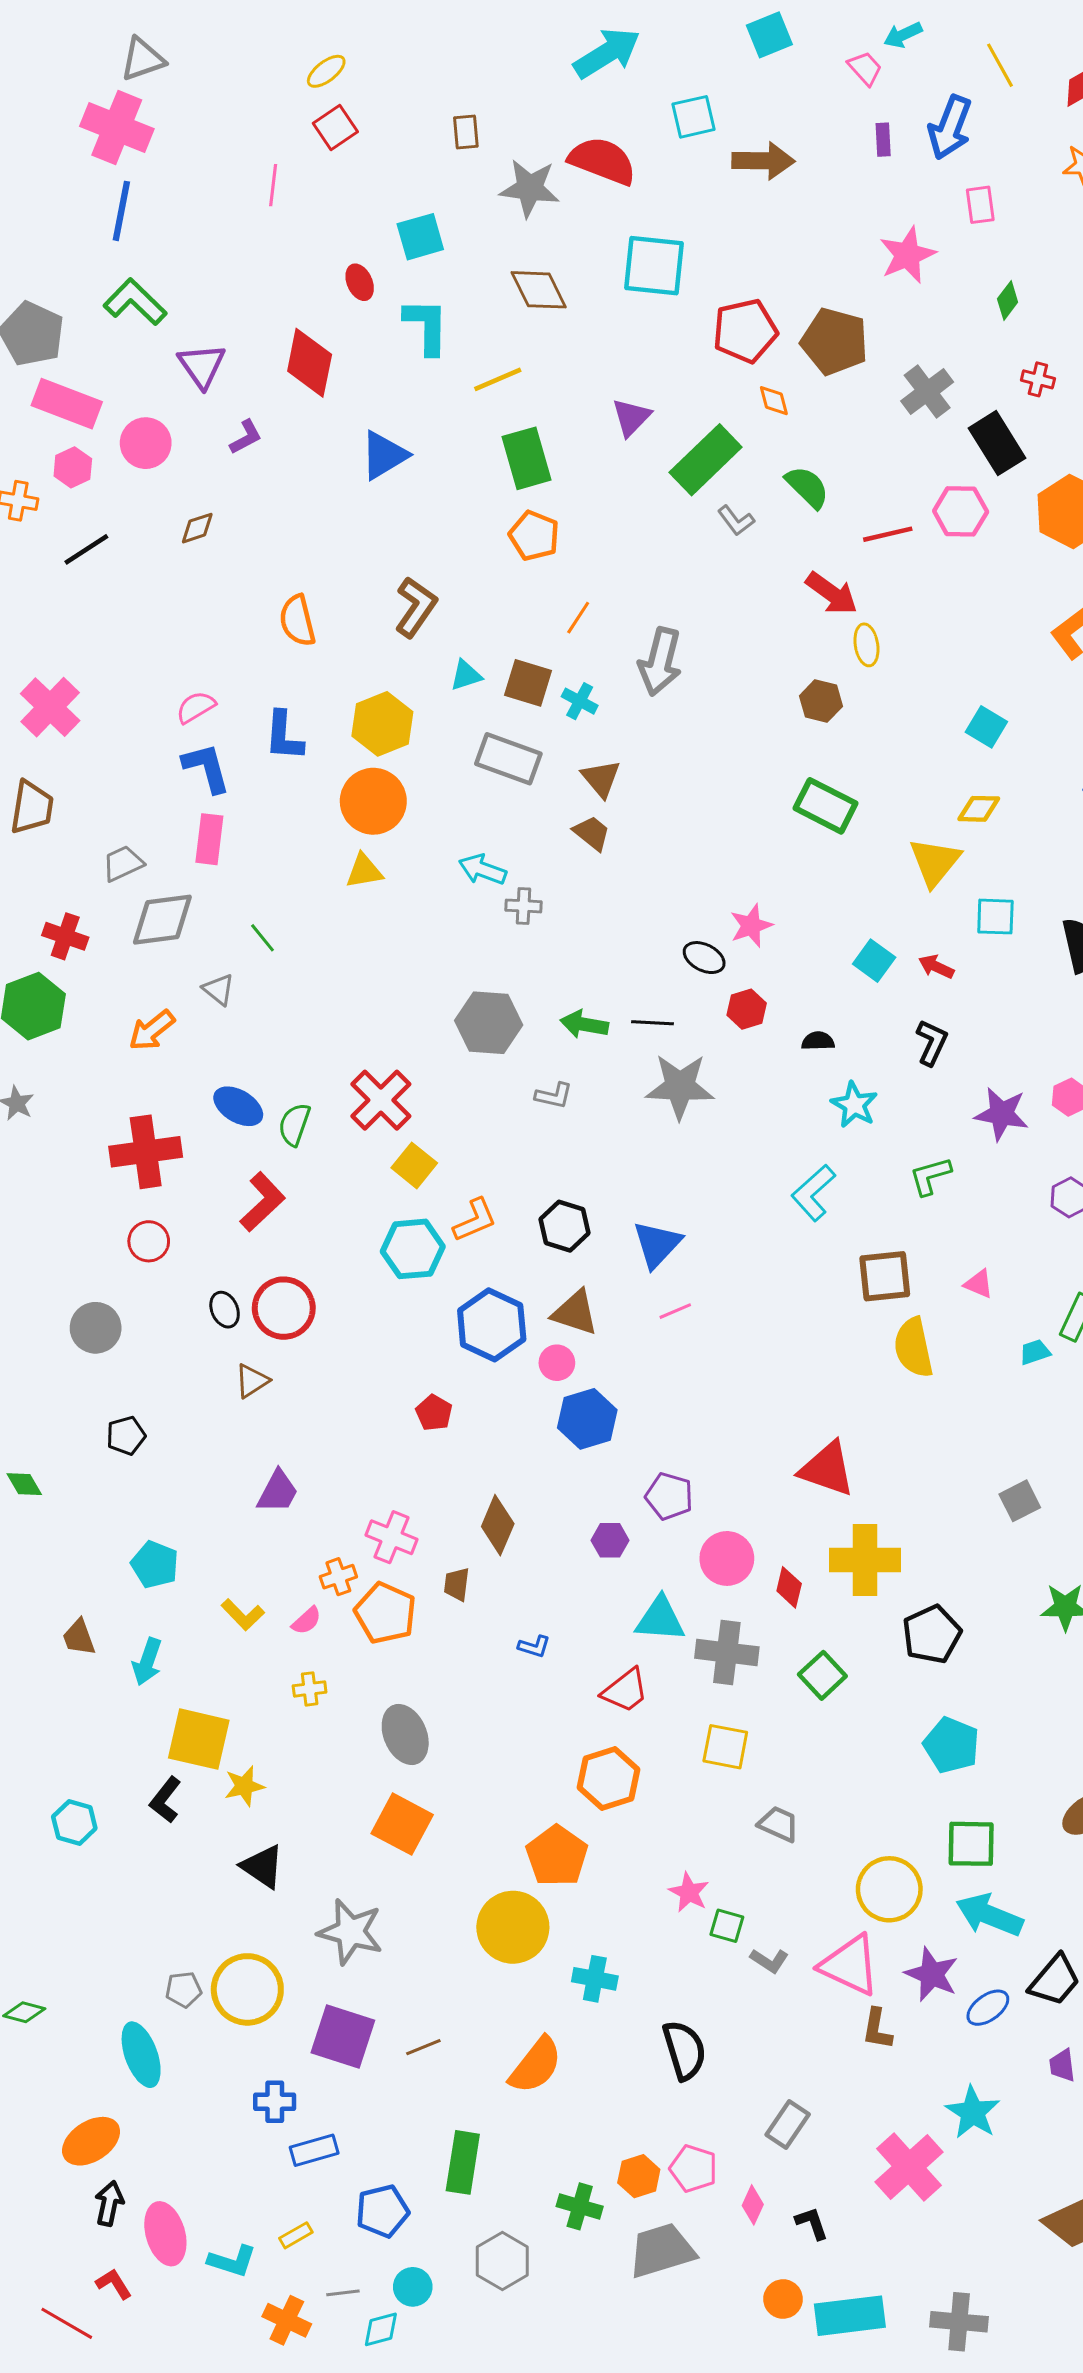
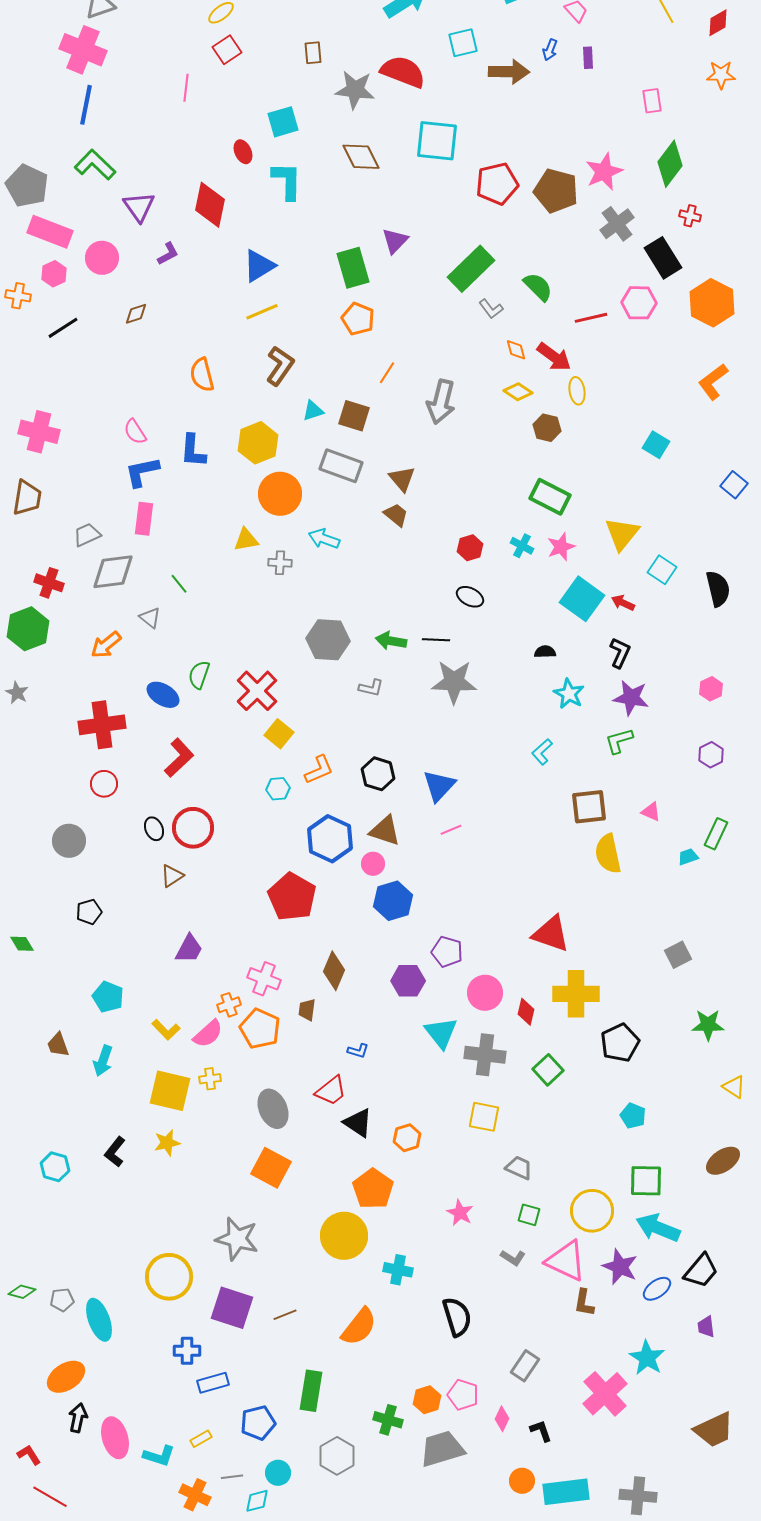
blue arrow: (950, 127) -> (550, 50), moved, size x0.5
pink star: (907, 255) -> (604, 172), moved
green diamond: (1008, 300) -> (670, 164), size x1.8
yellow line: (498, 379) -> (262, 312), moved
orange diamond: (774, 401) -> (516, 350), moved
purple triangle: (631, 417) -> (395, 241), moved
cyan cross: (580, 701) -> (522, 546), moved
pink cross: (50, 707) -> (39, 432), turned -30
pink semicircle: (196, 707) -> (135, 432), turned -92
blue L-shape: (206, 768) -> (142, 472), turned -87
orange circle: (373, 801) -> (280, 494), moved
yellow diamond: (979, 809) -> (518, 392), moved, turned 32
gray cross: (524, 906) -> (280, 563), moved
cyan square: (995, 917) -> (662, 570), turned 32
pink star: (751, 926) -> (561, 547), moved
cyan square: (874, 961) -> (582, 599), size x1.6
red hexagon: (747, 1009) -> (470, 548), moved
purple star: (1002, 1114) -> (631, 698), moved
green semicircle: (294, 1124) -> (199, 675), moved
cyan L-shape: (813, 1193) -> (542, 752), size x0.7
cyan hexagon: (413, 1249) -> (278, 789), size x0.6
red pentagon: (434, 1413) -> (292, 897), size x2.0
purple hexagon: (610, 1540) -> (408, 981), size x1.4
cyan triangle: (660, 1619) -> (441, 1033), turned 48
pink semicircle: (307, 1621) -> (208, 1034), size x1.5
red trapezoid: (625, 1690) -> (331, 1091), moved
yellow square: (199, 1739) -> (170, 1091), moved
cyan pentagon: (951, 1745) -> (633, 1116), size x0.7
orange hexagon: (608, 1779) -> (407, 1138), size x0.7
black triangle: (263, 1867) -> (358, 1123), moved
green square: (727, 1926) -> (529, 1215), moved
gray pentagon: (184, 1989) -> (62, 1300), moved
red L-shape: (114, 2284) -> (29, 1455), moved

